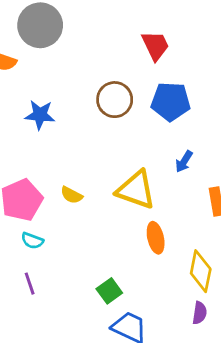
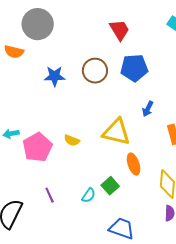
blue star: (40, 115) -> (55, 76), moved
cyan semicircle: (32, 241) -> (89, 195), moved, turned -70
purple line: (30, 284) -> (50, 195), moved
green square: (109, 291) -> (110, 186), moved

